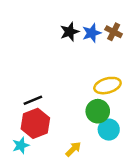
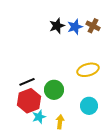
green circle: (98, 111) -> (54, 90), moved
cyan star: (21, 145) -> (39, 117), moved
yellow arrow: (73, 149) -> (60, 122), turned -40

